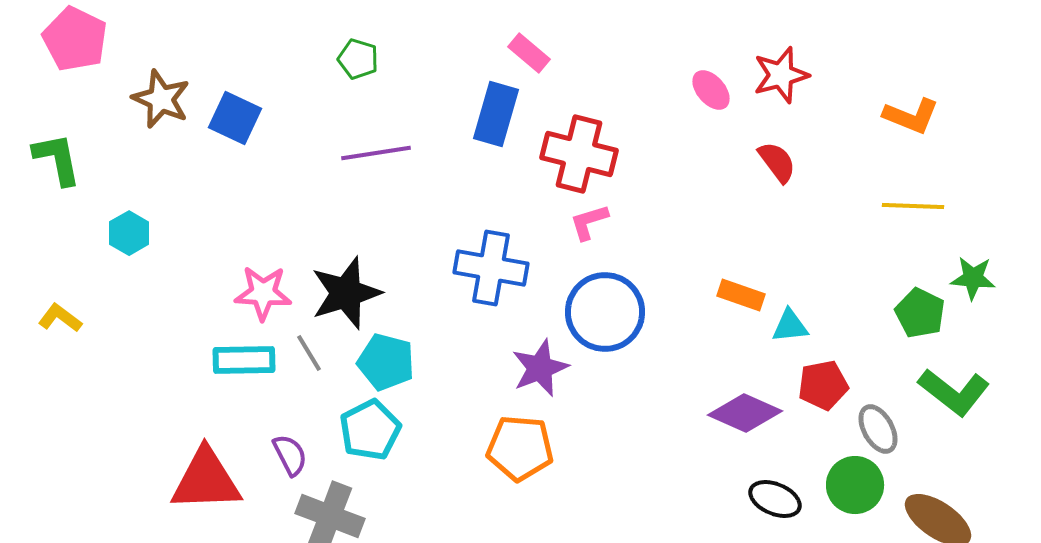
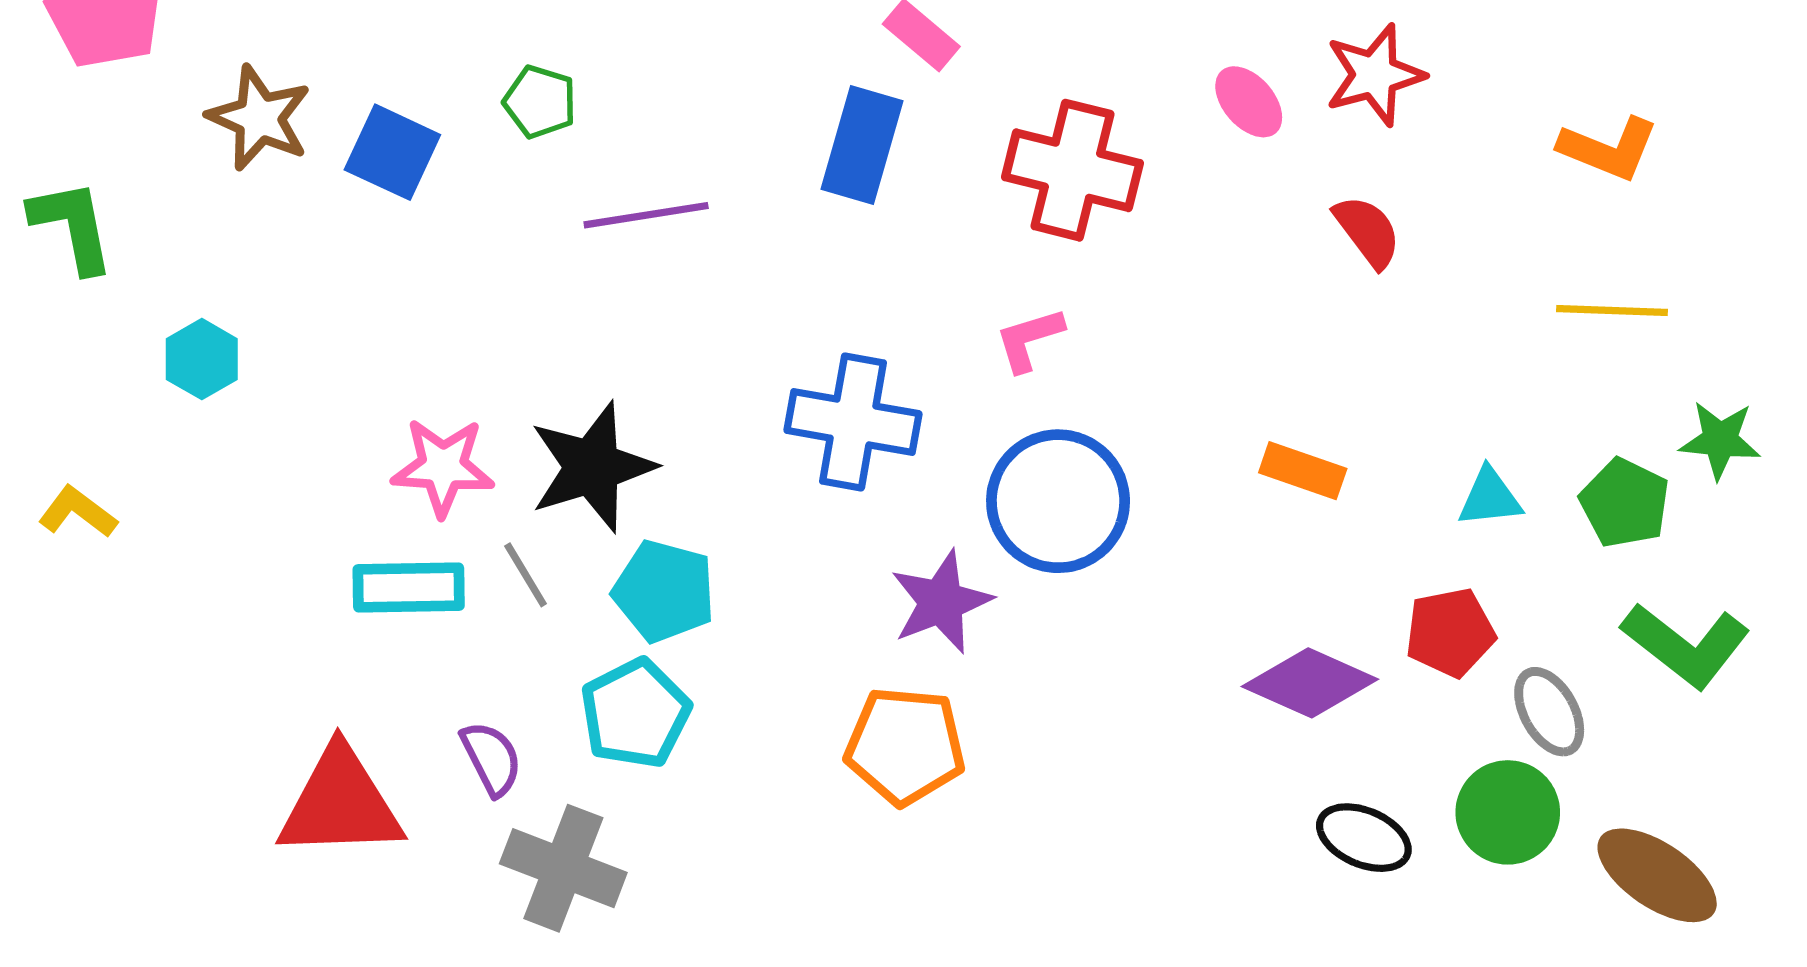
green pentagon: (358, 59) -> (540, 102), moved
red cross: (579, 154) -> (1072, 170), moved
cyan triangle: (790, 326) -> (1490, 498), moved

